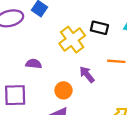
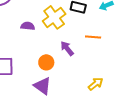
purple semicircle: (34, 64) -> (28, 26), moved

